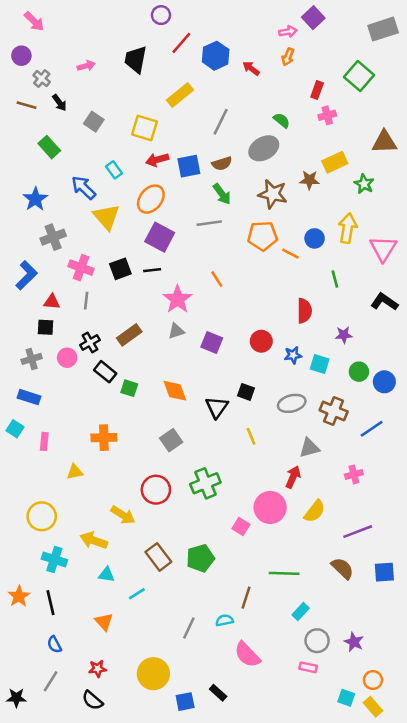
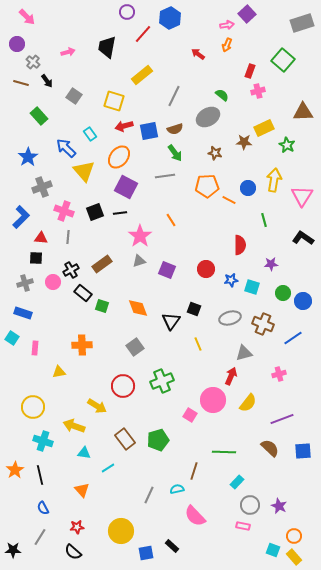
blue hexagon: (216, 56) -> (170, 18), moved
brown star: (273, 194) -> (215, 153), size x0.6

